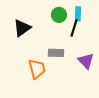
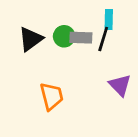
green circle: (59, 15) -> (64, 36), moved
gray rectangle: (56, 53) -> (81, 38), moved

